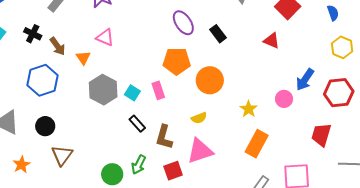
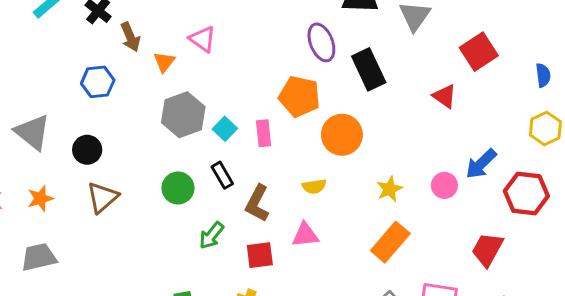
black rectangle: (218, 34) -> (369, 69), size x1.5
blue hexagon: (42, 80) -> (98, 82), size x0.7
pink triangle: (200, 151) -> (305, 235), size x0.7
green circle: (112, 174) -> (178, 188), moved

